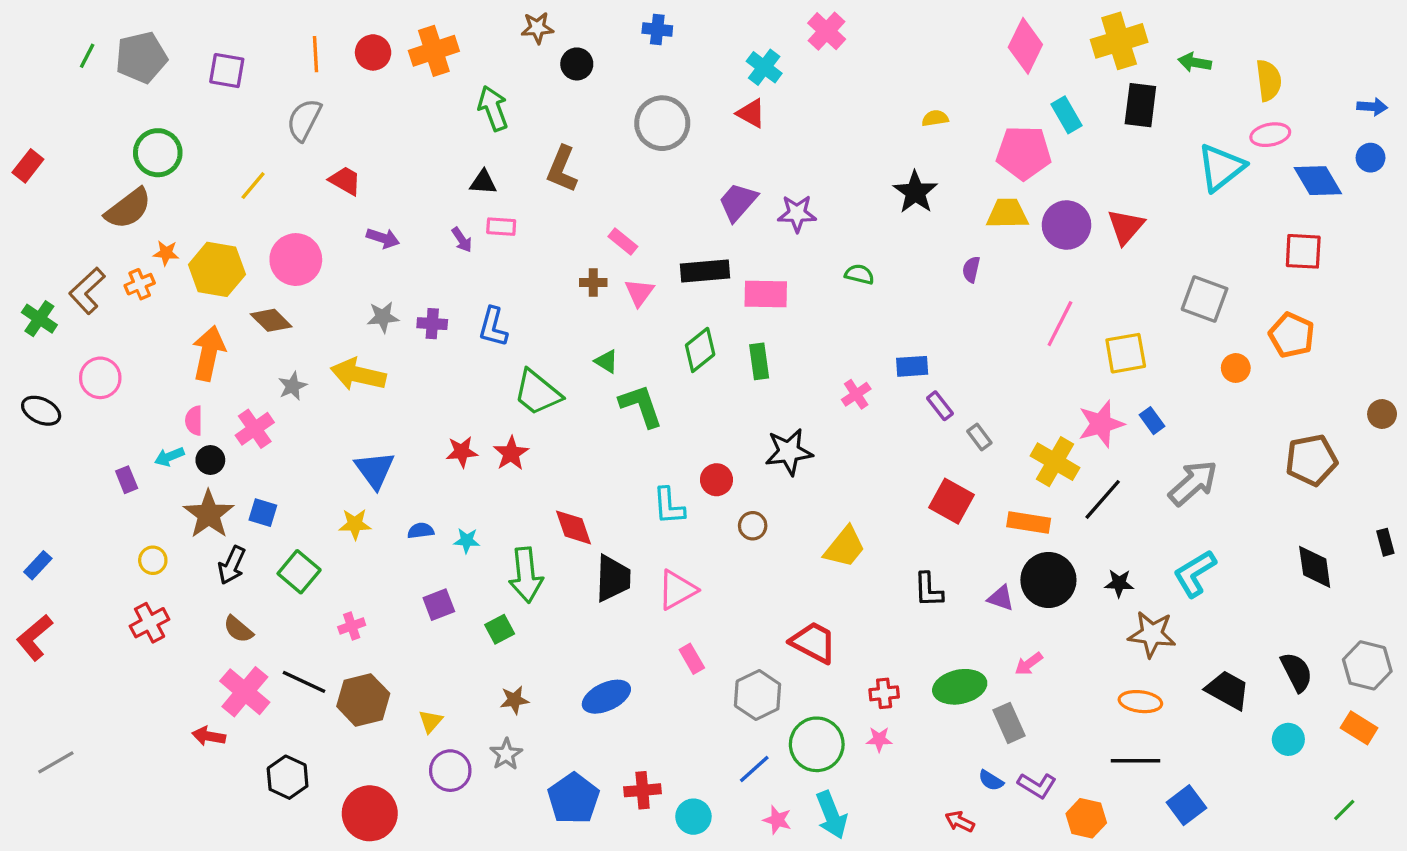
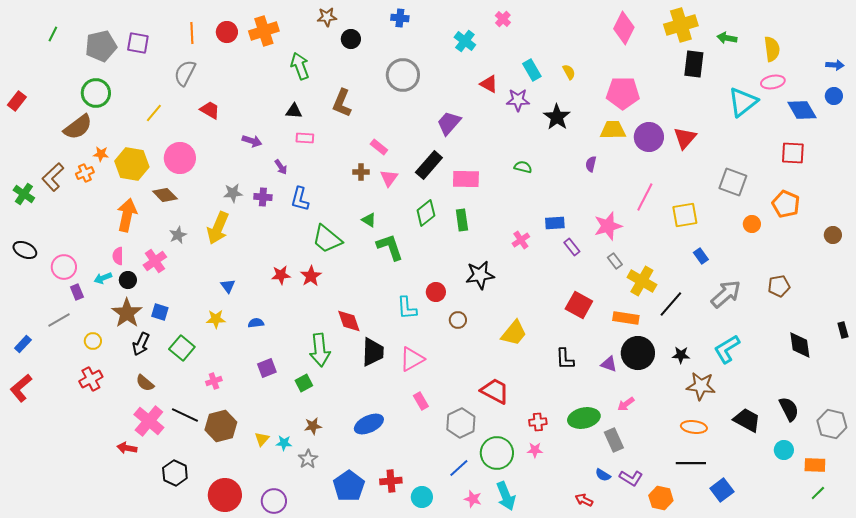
pink cross: (827, 31) -> (503, 19), size x0.7
gray pentagon: (141, 57) -> (101, 46), moved
red triangle: (751, 113) -> (489, 84), moved
cyan rectangle: (1067, 115) -> (532, 70), moved
yellow semicircle: (935, 118) -> (569, 72), turned 70
purple star: (797, 214) -> (518, 100), moved
purple arrow: (383, 238) -> (252, 141), moved
purple arrow: (462, 240) -> (281, 167), moved
black rectangle: (705, 271) -> (429, 165), turned -44
yellow arrow: (358, 375) -> (218, 228), turned -80
pink circle: (100, 378) -> (64, 267), moved
brown circle: (1382, 414) -> (833, 235), moved
pink star: (1101, 424) -> (608, 226), moved
gray rectangle: (979, 437) -> (615, 261), moved
brown pentagon: (1311, 460) -> (779, 286), moved, size x0.7
blue triangle: (375, 470) -> (228, 286), size x0.6
cyan star: (467, 541) -> (284, 443), moved
gray hexagon: (1367, 665) -> (832, 424), moved
orange rectangle: (1359, 728) -> (815, 465), moved, turned -30
gray line: (56, 762) -> (59, 320), moved
purple circle: (450, 771) -> (274, 501), moved

